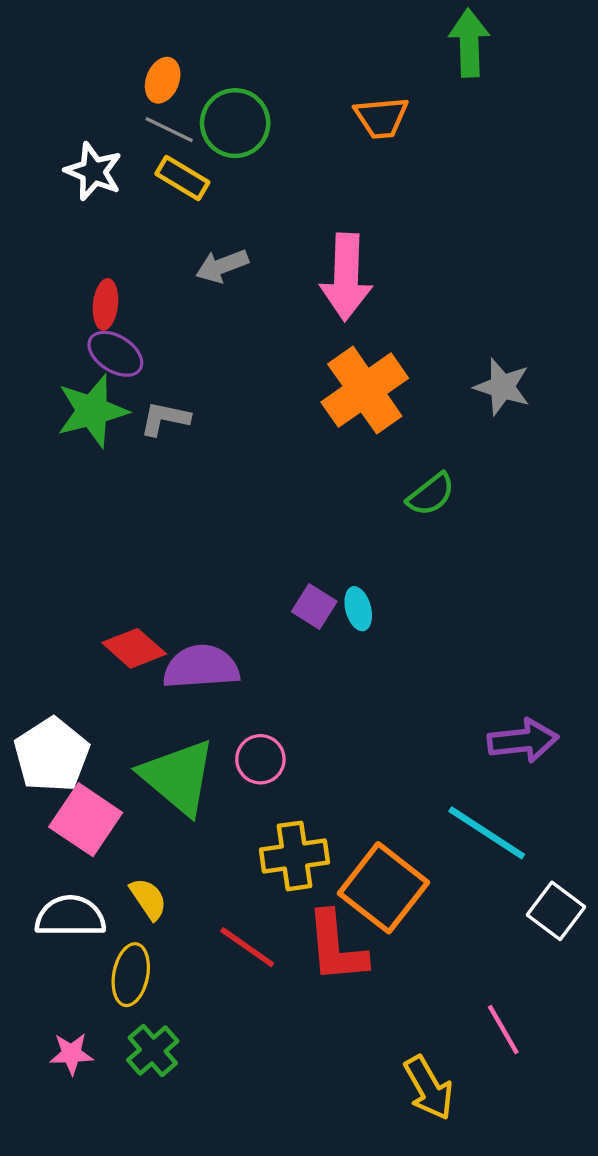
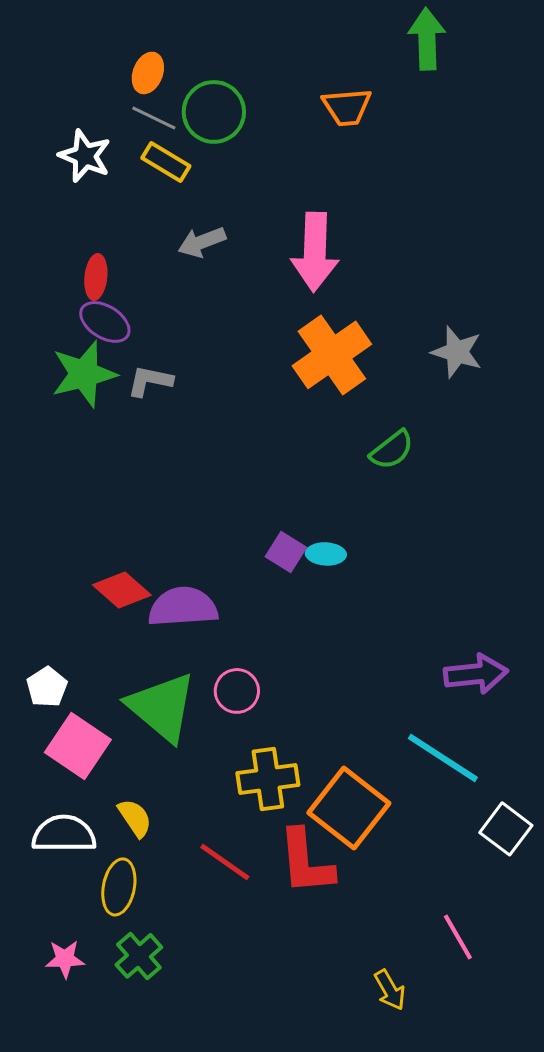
cyan ellipse: (358, 609) -> (326, 554), turned -72
white pentagon: (52, 755) -> (47, 687), size x0.6
yellow arrow: (429, 1088) -> (390, 990), size x0.7

